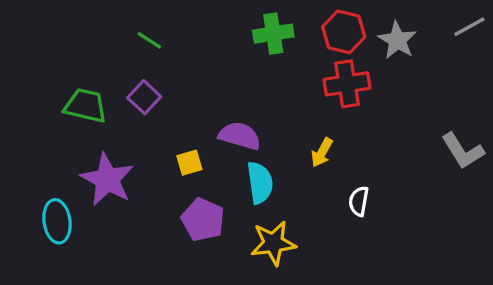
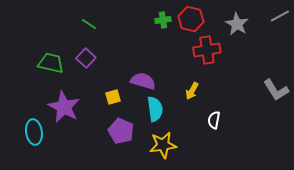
red hexagon: (344, 32) -> (191, 19), moved
green cross: (273, 34) -> (163, 20), size x0.7

